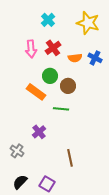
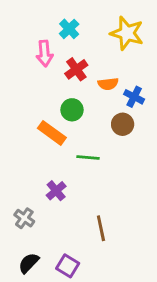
pink arrow: (31, 49) -> (45, 53), moved
blue cross: (95, 58) -> (134, 97), moved
brown circle: (68, 86) -> (123, 124), moved

